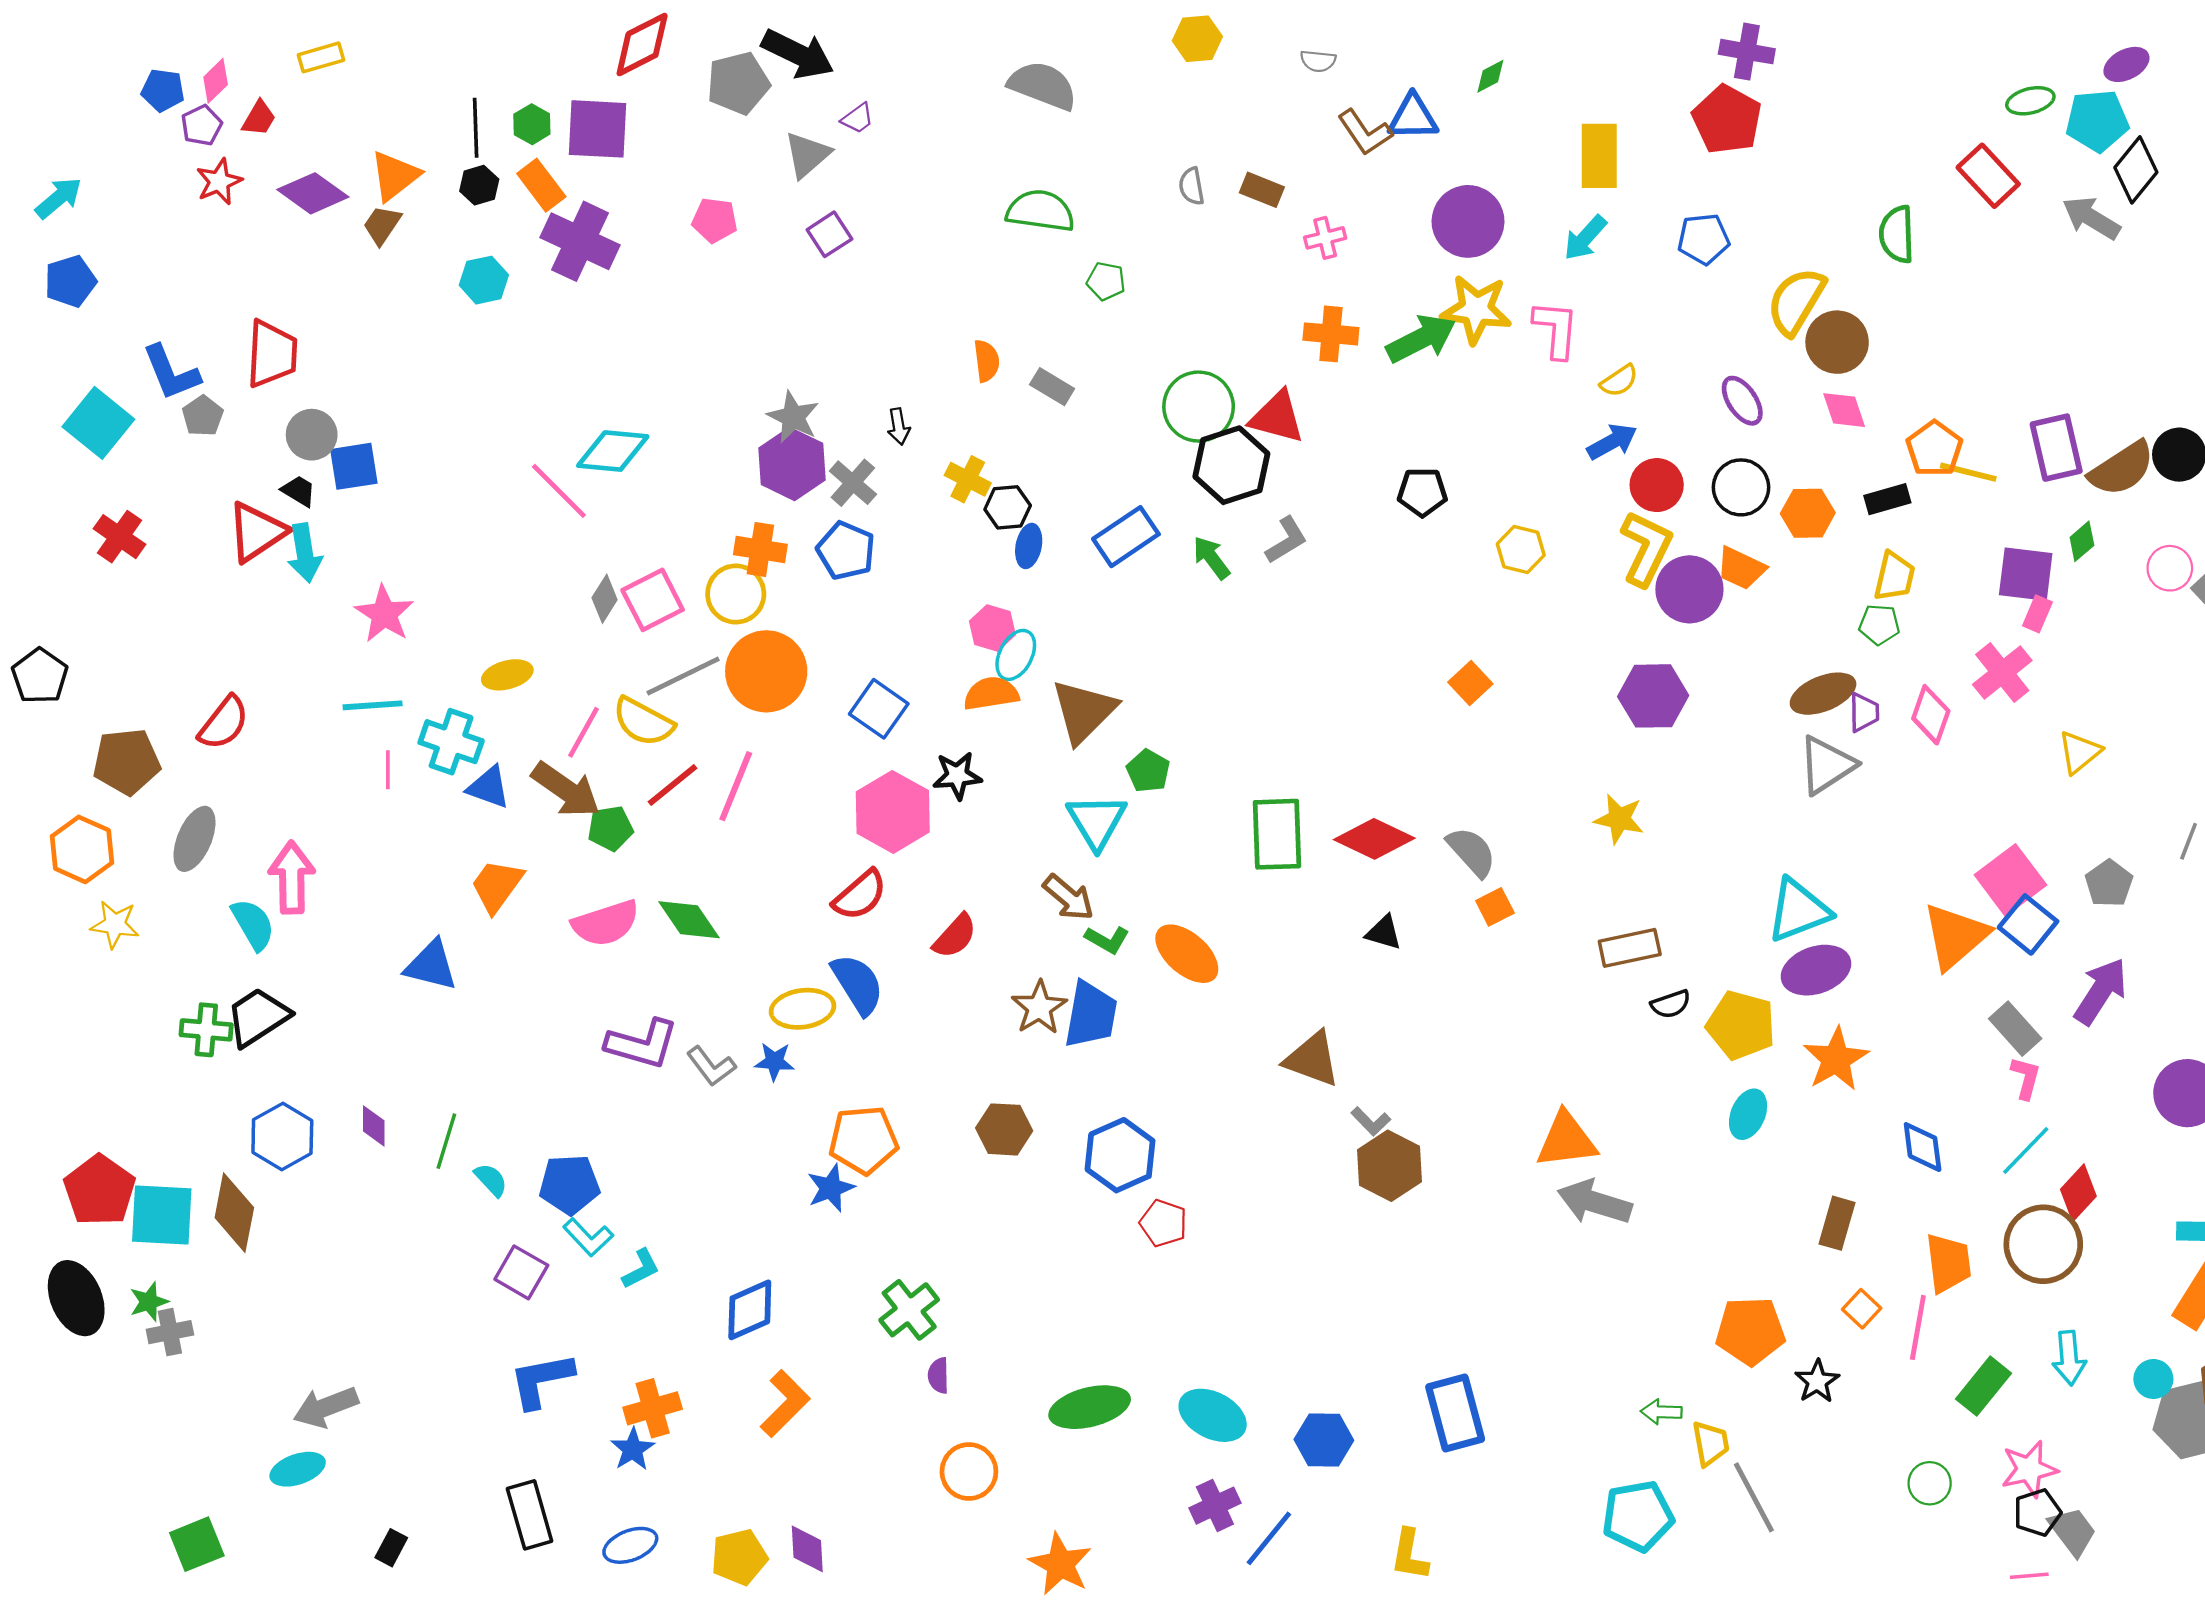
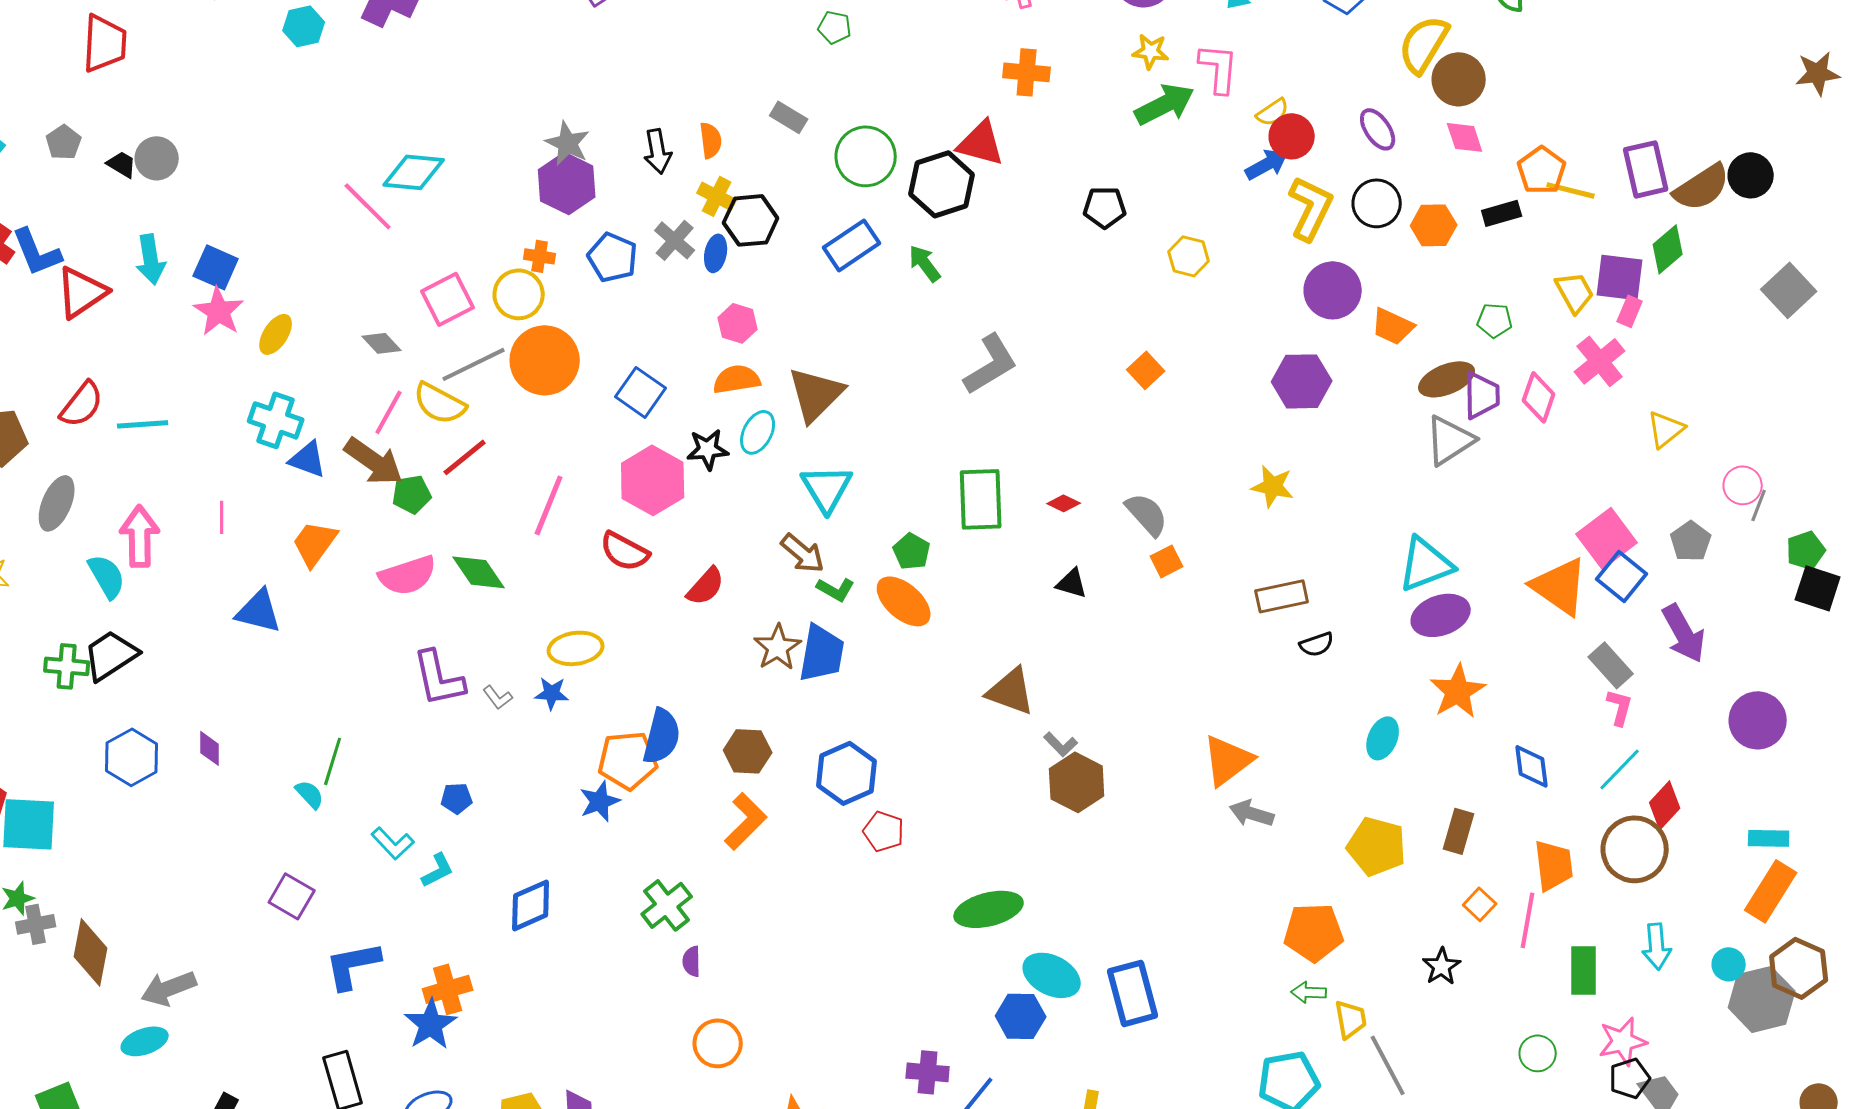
yellow star: (1476, 309) -> (1151, 51), size x0.6
green arrow: (1421, 339) -> (1165, 104), moved
red trapezoid: (272, 354) -> (105, 43), moved
orange semicircle: (986, 361) -> (711, 140), moved
blue L-shape: (171, 373) -> (37, 252), moved
green circle: (1199, 407) -> (866, 156), moved
black arrow: (899, 426) -> (658, 151), size x1.4
blue square: (354, 466) -> (216, 267), moved, turned 33
gray cross: (853, 483) -> (675, 240), moved
red circle: (1657, 485) -> (1292, 136), moved
black trapezoid: (299, 491) -> (122, 164), moved
black hexagon: (1008, 507) -> (751, 220), size x1.4
red triangle: (257, 532) -> (82, 292), moved
gray L-shape: (1286, 540) -> (991, 364), moved, size x1.5
green diamond: (2082, 541) -> (1668, 249), size x1.4
blue ellipse: (1029, 546) -> (716, 253), moved
yellow L-shape: (1646, 548) -> (1311, 208), moved
orange cross: (760, 549) -> (540, 256), size x0.7
orange trapezoid: (1741, 568) -> (1393, 326), moved
pink circle: (2170, 568) -> (1743, 485), moved
yellow trapezoid: (1894, 576) -> (1575, 292), moved, turned -42
gray diamond: (605, 599) -> (382, 343), moved, turned -75
cyan ellipse: (1016, 655) -> (758, 432), moved
yellow ellipse: (507, 675) -> (276, 334), moved, turned -42
cyan line: (373, 705) -> (143, 424), moved
purple trapezoid: (1864, 712) -> (1482, 395), size x1.4
pink line: (388, 770) -> (222, 517), moved
green pentagon: (1148, 771) -> (912, 551), moved
pink line: (736, 786) -> (549, 505), moved
red diamond: (1374, 839) -> (1064, 503), size x0.5
red semicircle: (860, 895) -> (625, 551), turned 69
orange triangle: (1955, 936) -> (1560, 586), turned -44
blue semicircle: (858, 984) -> (662, 736), moved, turned 46
purple arrow: (2101, 991) -> (1684, 633), turned 118
yellow pentagon: (1741, 1025) -> (1377, 846), moved
purple L-shape: (642, 1044) -> (439, 678), turned 62
gray L-shape: (711, 1066) -> (498, 697), size x0.7
orange triangle: (1566, 1140) -> (1228, 760), turned -30
green line: (446, 1141) -> (333, 761), moved
blue pentagon: (569, 1184) -> (457, 798), moved, size x0.6
gray arrow: (1595, 1202) -> (1252, 813), size x0.7
brown diamond: (234, 1213) -> (91, 952), moved
purple square: (521, 1272) -> (292, 896), moved
orange pentagon: (1750, 1331) -> (1314, 932), moved
green rectangle: (1984, 1386) -> (1584, 970), turned -39
orange L-shape: (785, 1404) -> (746, 821), moved
green ellipse: (1090, 1407) -> (989, 909), moved
cyan ellipse: (1213, 1415) -> (1052, 975), moved
blue star: (633, 1449) -> (431, 1024), size x1.4
purple cross: (1215, 1506) -> (928, 1072), turned 30

